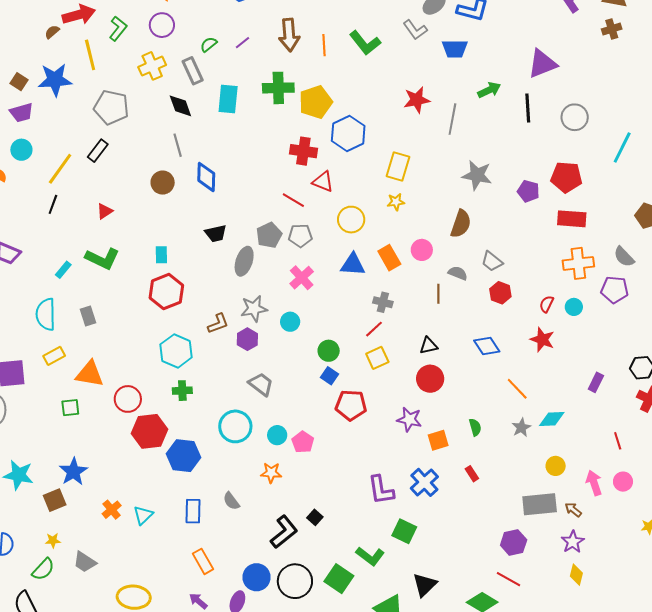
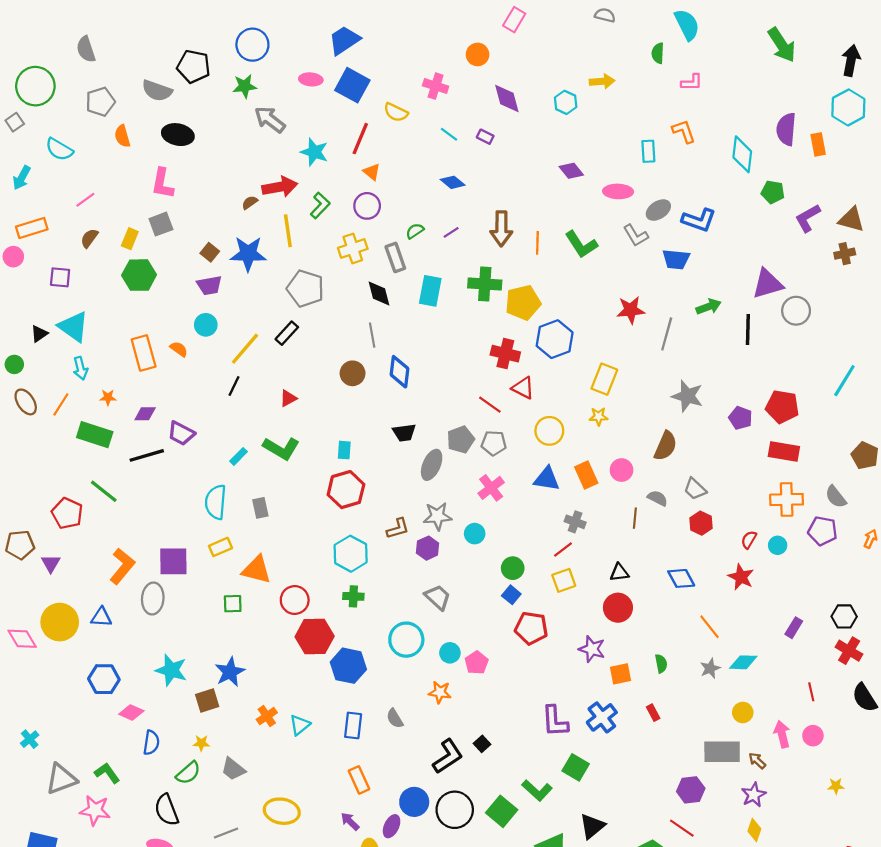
gray circle: (575, 117) -> (796, 311), moved

